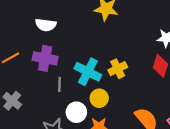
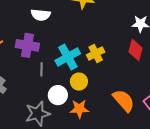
white semicircle: (46, 25) -> (41, 15), moved
cyan cross: (88, 72) -> (68, 57), turned 35

